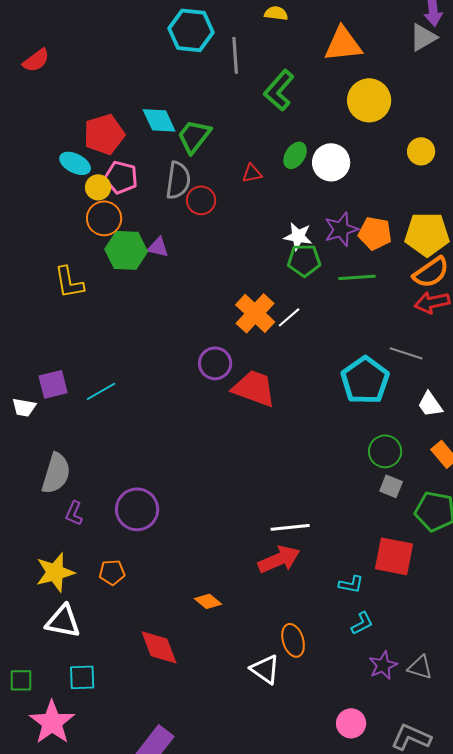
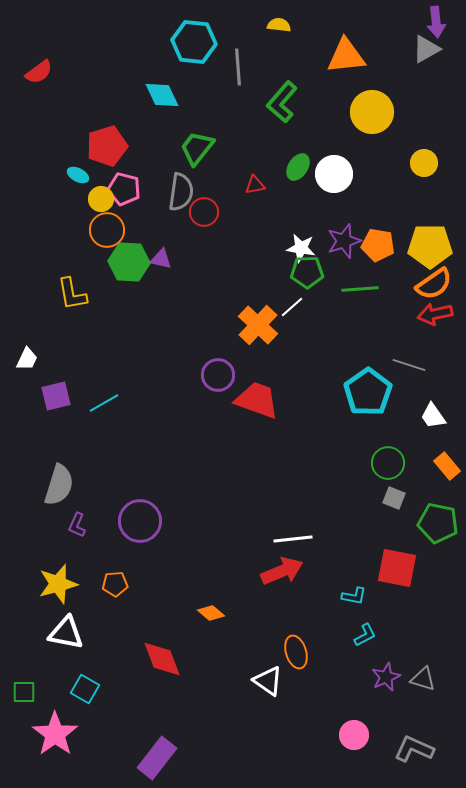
cyan diamond: (159, 120) -> (162, 95), moved
cyan ellipse: (75, 163) -> (78, 175), size x0.7
white line: (289, 317) -> (292, 307), moved
white trapezoid: (24, 407) -> (27, 359), moved, turned -75
cyan square: (82, 677) -> (85, 689), turned 32

